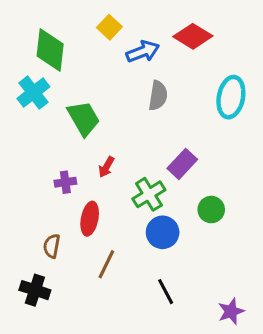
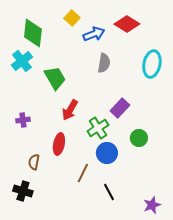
red arrow: (106, 167) -> (70, 110), size x1.5
purple cross: (65, 182) -> (23, 120), moved
brown line: (106, 264) -> (83, 173), moved

